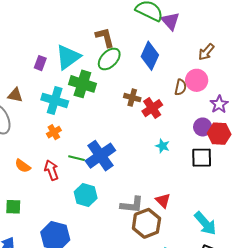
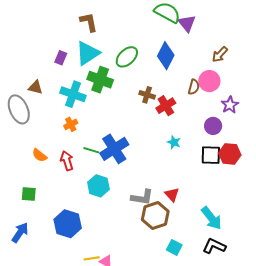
brown L-shape: (105, 37) -> (89, 22), moved
red hexagon: (219, 134) -> (230, 154), moved

